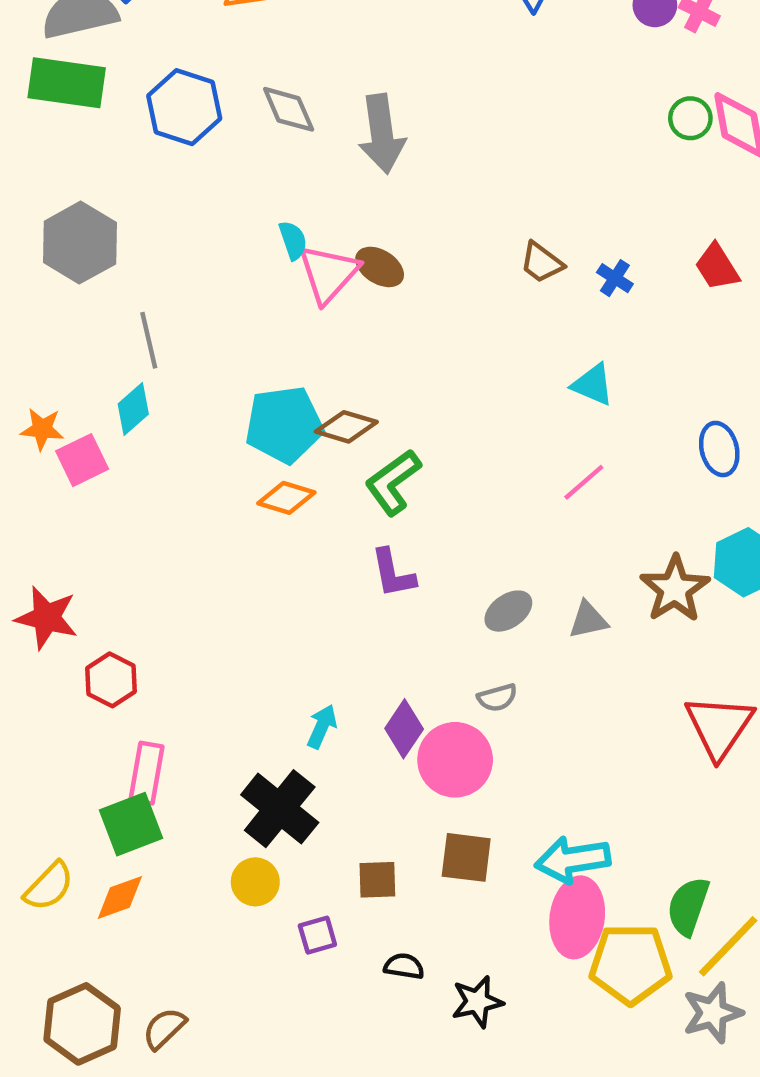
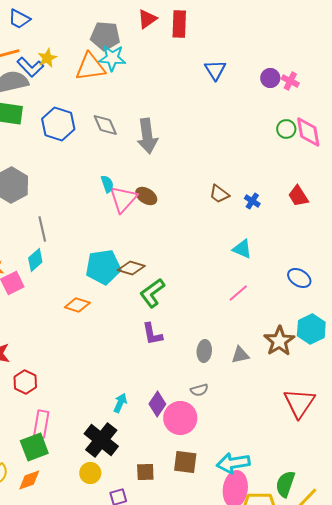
blue ellipse: (719, 449) -> (299, 278), turned -45
orange diamond: (286, 498) -> (77, 305), moved
gray ellipse: (508, 611) -> (204, 351), turned -50

